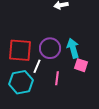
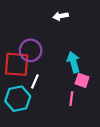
purple circle: (50, 48) -> (31, 50), moved
pink line: (57, 78) -> (71, 99), moved

